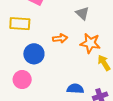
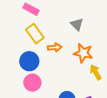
yellow rectangle: (20, 24) -> (35, 34), moved, turned 48
pink circle: (22, 80) -> (32, 83), moved

